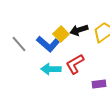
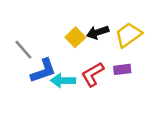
blue L-shape: (48, 44) -> (43, 71), moved, turned -60
purple rectangle: (99, 84) -> (122, 69), moved

